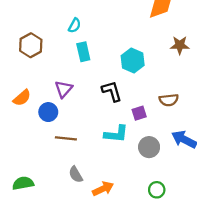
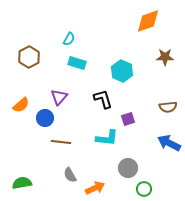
cyan rectangle: (83, 52) -> (77, 63), turned -60
brown semicircle: (169, 100) -> (168, 107), moved
gray circle: (149, 147) -> (128, 168), moved

